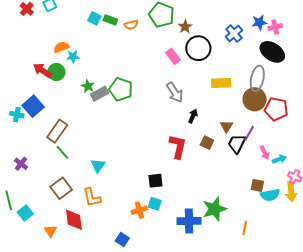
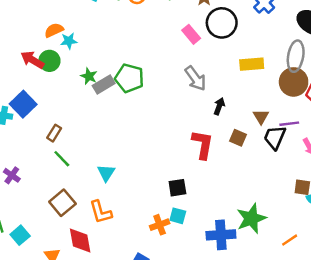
brown rectangle: (57, 131) -> (54, 133), size x0.6
purple line: (249, 133) -> (289, 124), turned 56
orange line: (245, 228) -> (290, 240), turned 48

